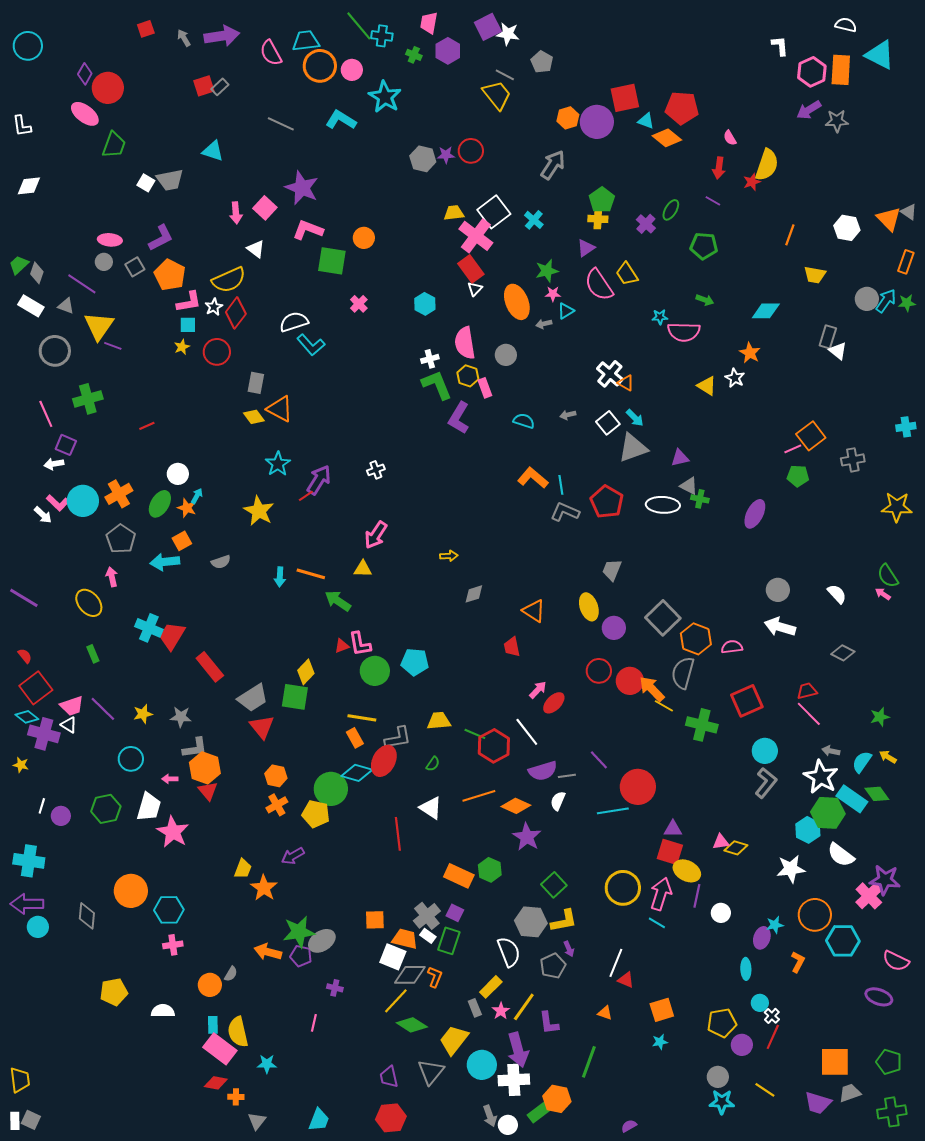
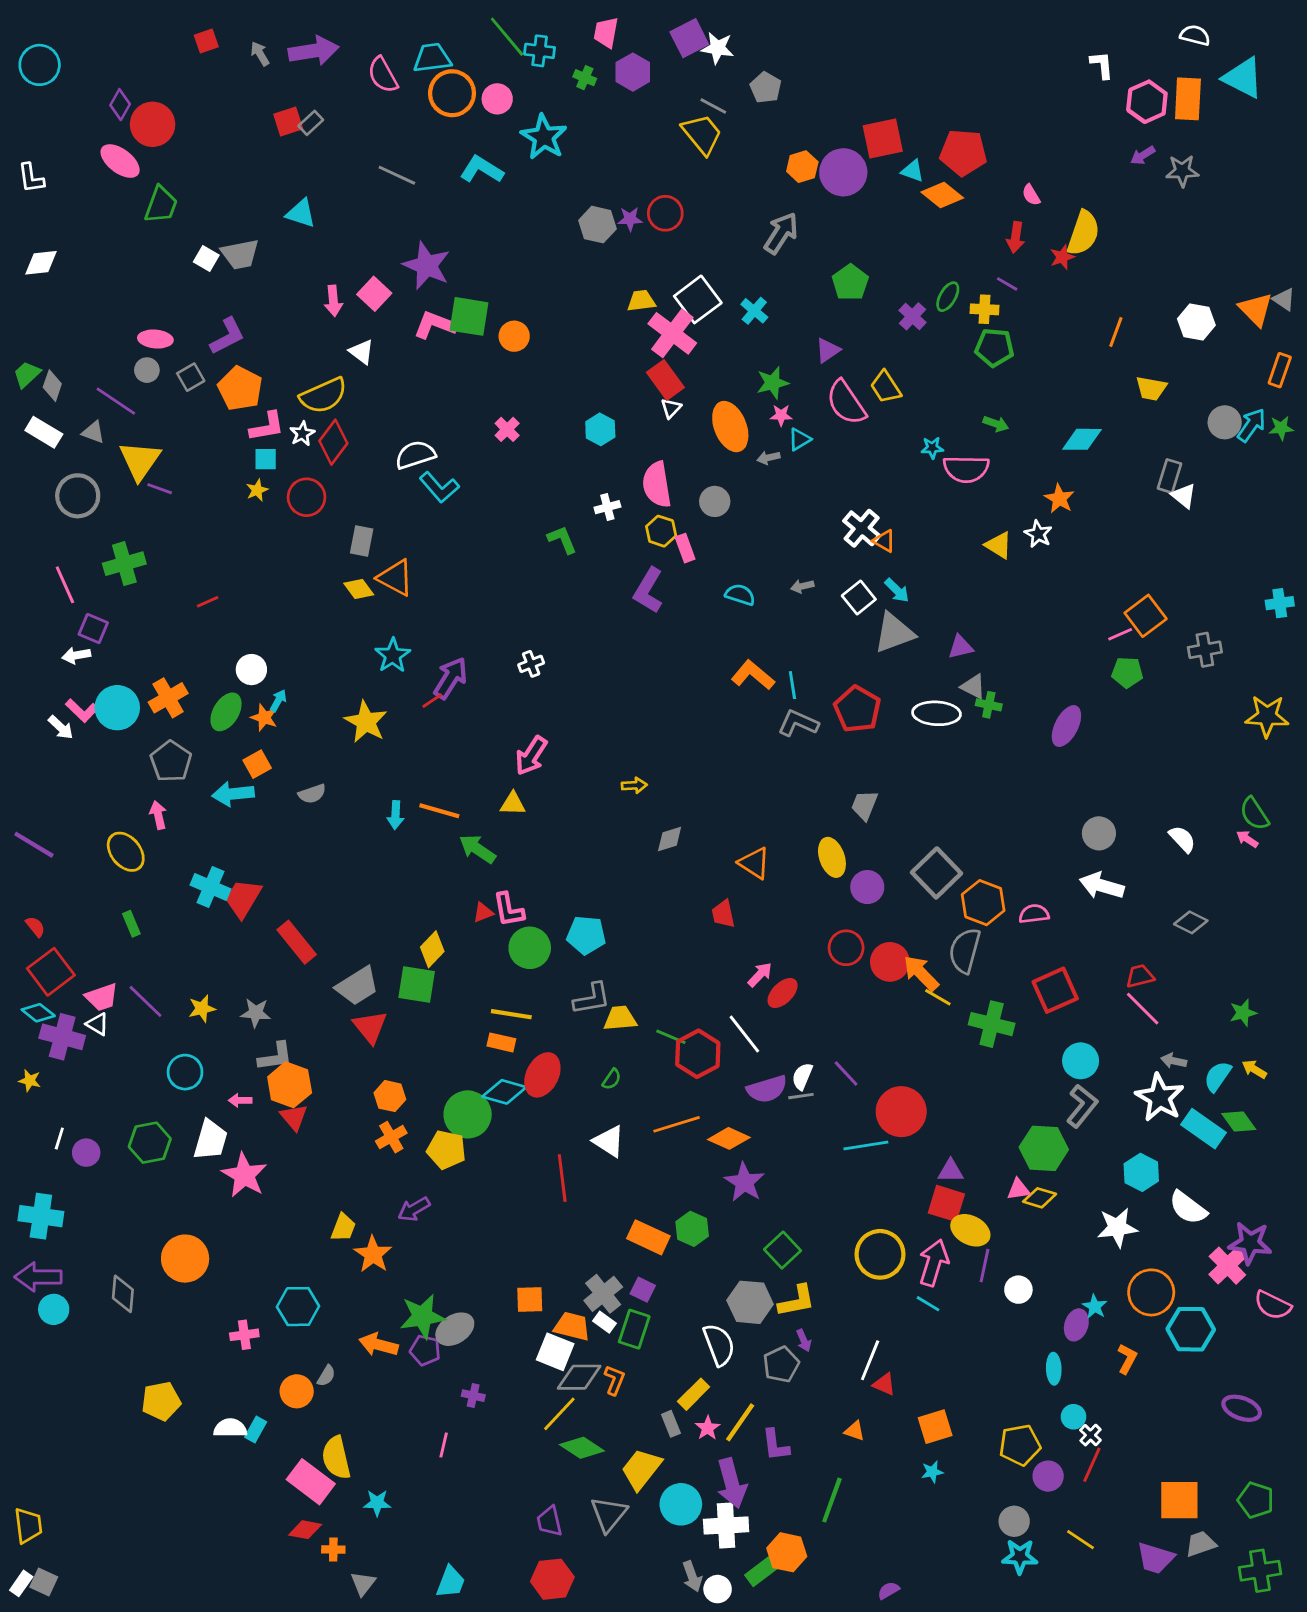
purple arrow: (809, 110) -> (1143, 155), size x0.7
yellow cross: (598, 219) -> (985, 309), moved
green square: (332, 261) -> (469, 316), moved
green L-shape: (437, 385) -> (562, 540), moved, size x0.7
orange rectangle: (355, 738) -> (501, 1042), turned -48
gray L-shape: (398, 738) -> (592, 999), moved
white semicircle: (558, 801) -> (802, 1076), moved
green hexagon: (828, 813) -> (1044, 1148), moved
cyan hexagon: (169, 910) -> (298, 1307), moved
cyan star: (775, 925) -> (1095, 1307), turned -30
pink semicircle: (896, 961) -> (1273, 1305), moved
cyan rectangle: (213, 1025) -> (256, 1429), moved, turned 30
white rectangle: (15, 1121) -> (21, 1583), turned 36

